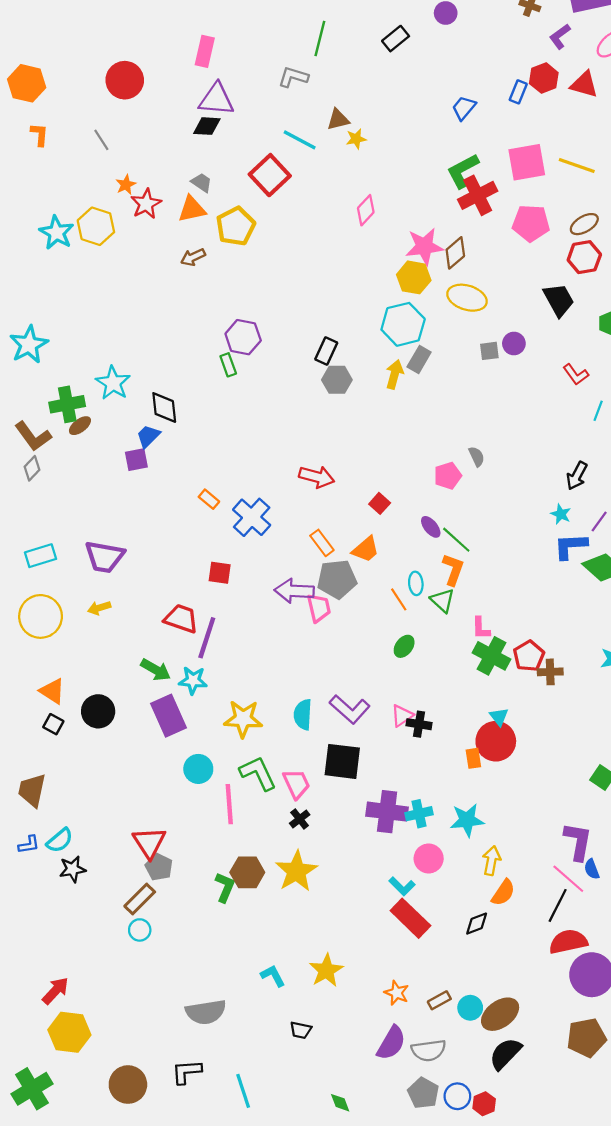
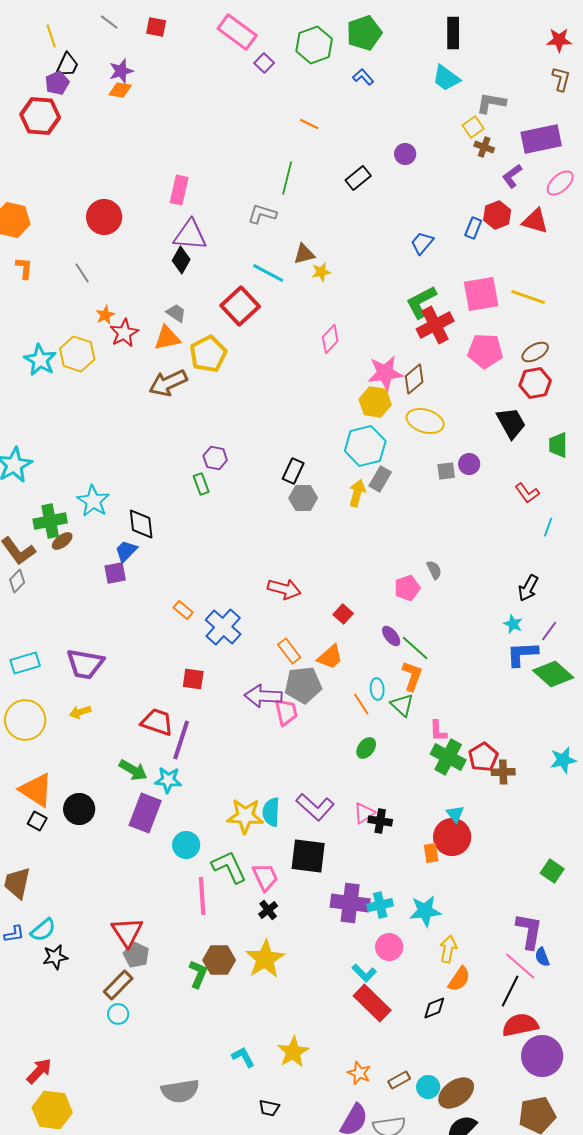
black diamond: (207, 126) -> (181, 260), turned -64
brown arrow: (193, 257) -> (168, 383), size x1.6
purple hexagon: (243, 337) -> (215, 458), size x0.7
orange triangle: (52, 691) -> (36, 790), size x1.4
purple rectangle: (168, 716) -> (145, 813), turned 45
yellow star: (243, 719) -> (245, 816), moved
cyan circle: (198, 769) -> (186, 845), moved

